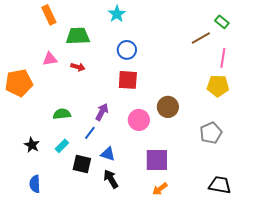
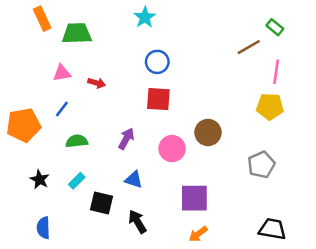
orange rectangle: (49, 15) -> (42, 19), moved
green trapezoid: (78, 36) -> (77, 33), moved
orange pentagon: (19, 83) -> (24, 125), moved
blue line: (90, 133) -> (62, 109), moved
blue triangle: (108, 154) -> (134, 180), moved

